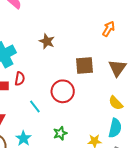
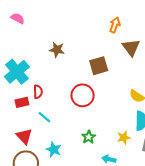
brown triangle: (117, 68) -> (131, 47), moved
cyan line: (35, 106) -> (44, 117), moved

